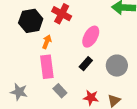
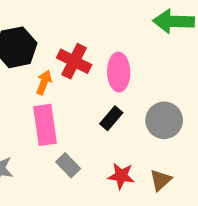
red cross: (62, 14) -> (74, 61), moved
pink ellipse: (91, 37) -> (119, 72), turned -30

